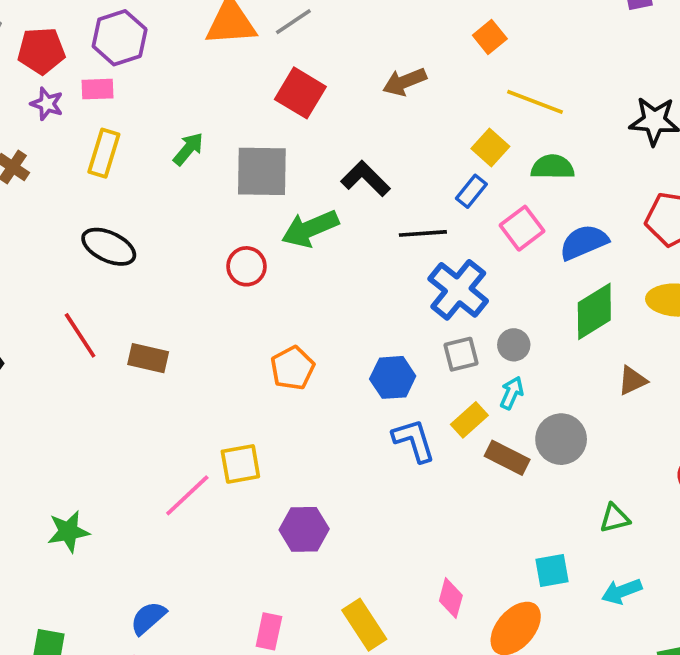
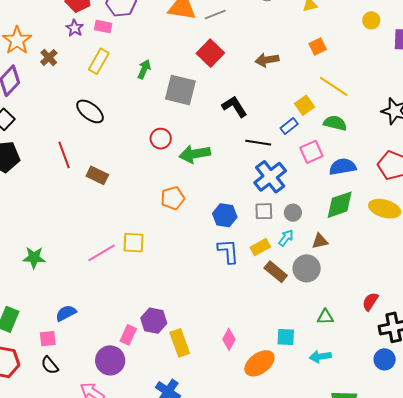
green arrow: (188, 149) -> (144, 69), turned -30
green arrow: (310, 229) -> (195, 154), moved
brown triangle: (632, 381) -> (320, 241), moved
purple hexagon: (304, 529) -> (154, 321), moved

